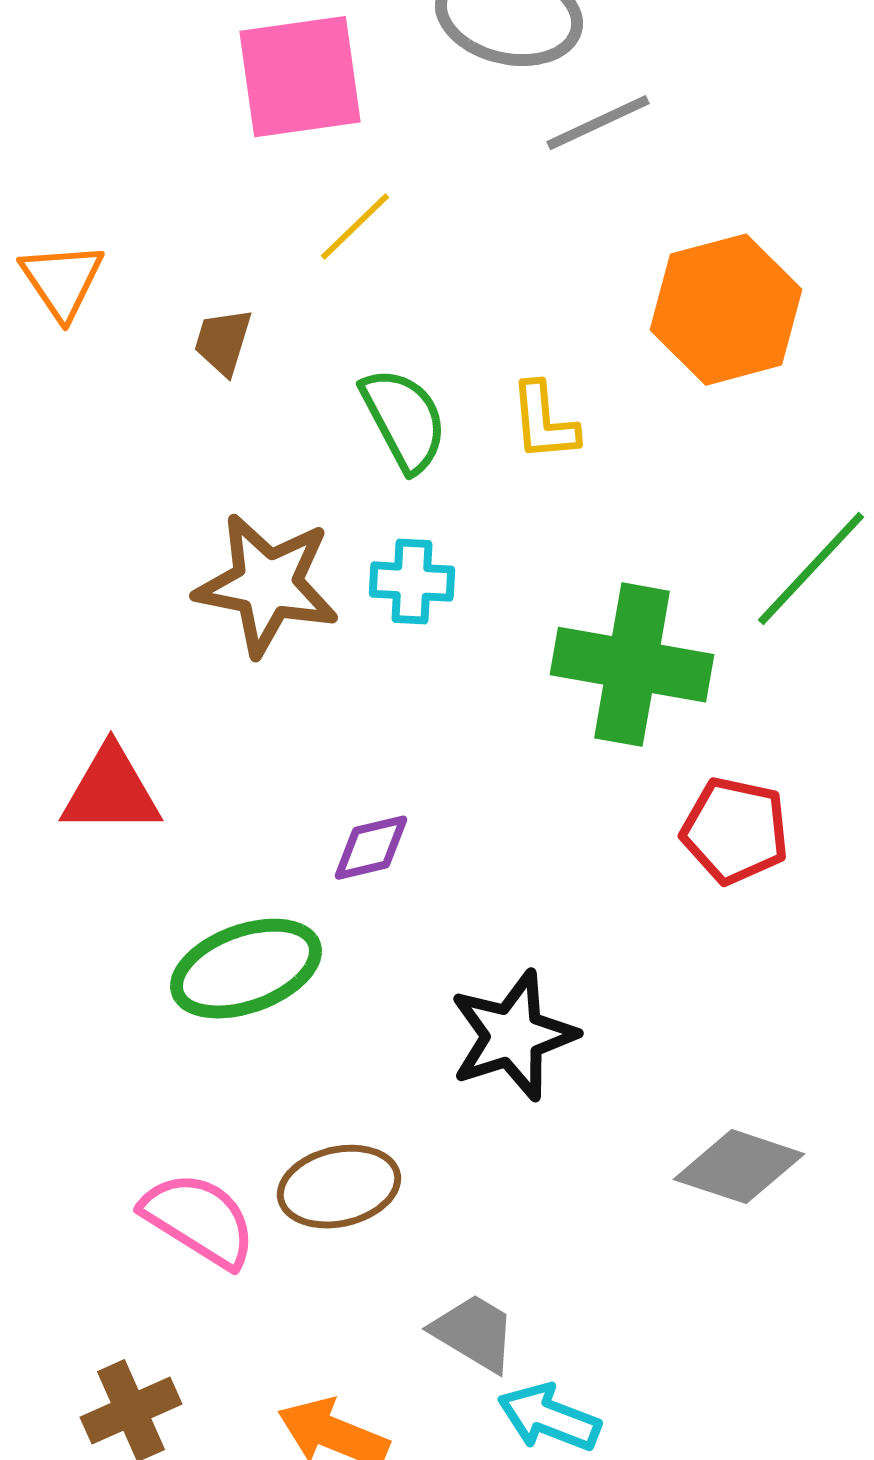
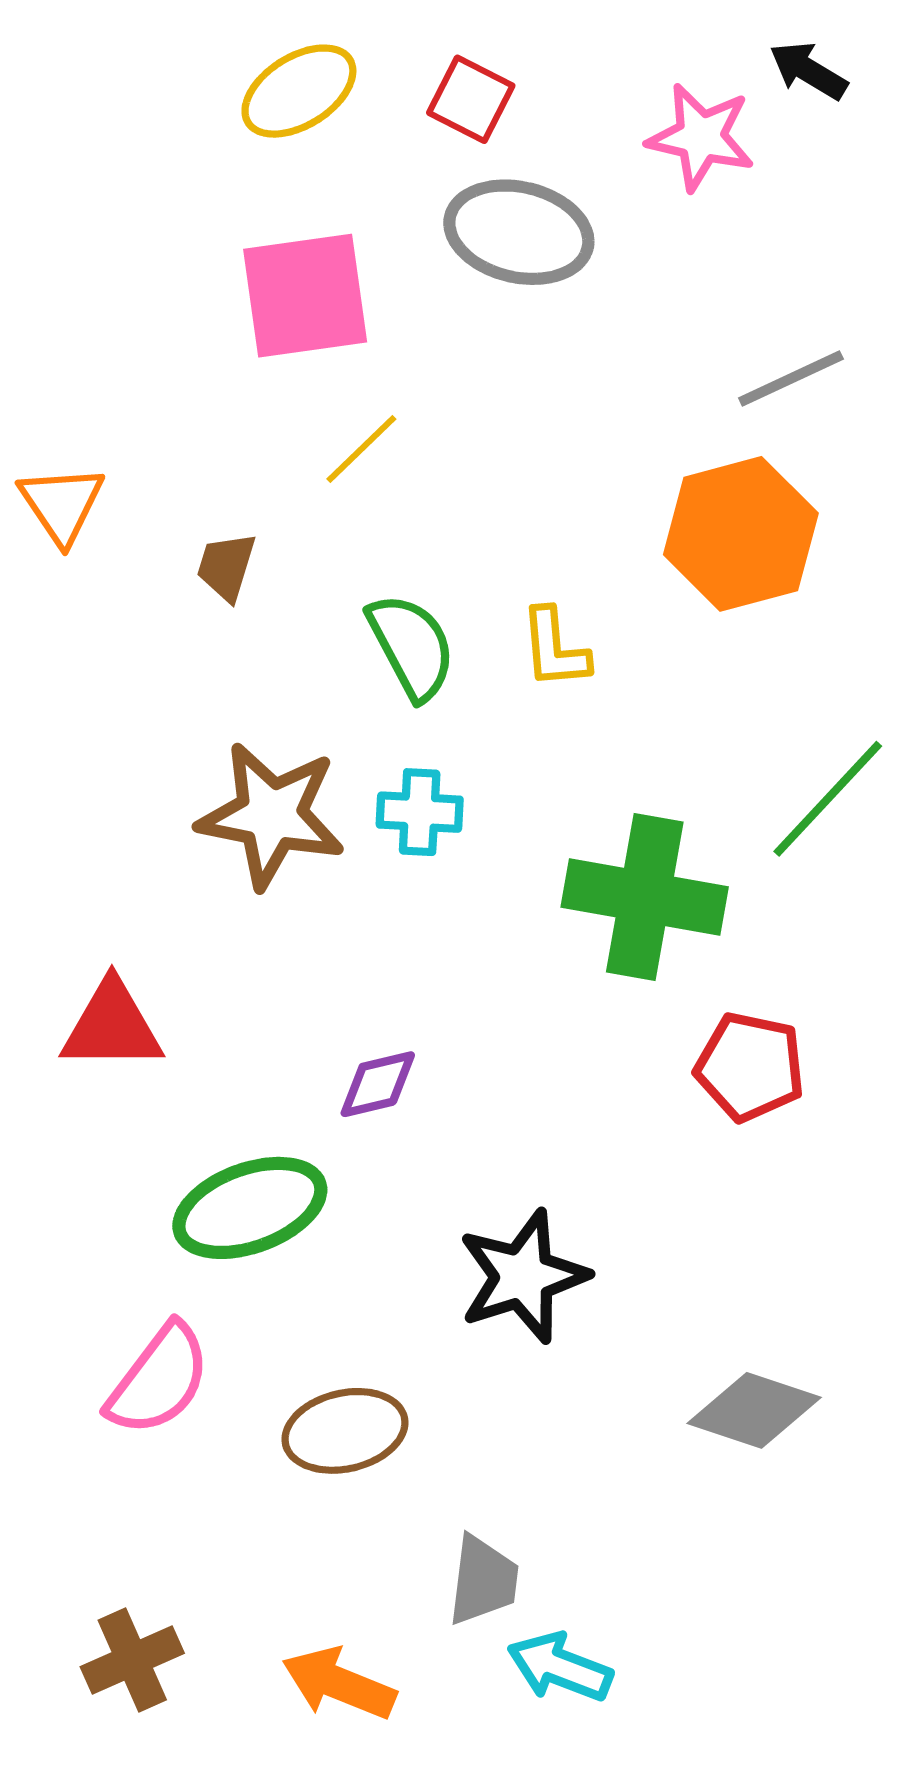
gray line: (598, 123) -> (791, 378), moved
pink semicircle: (199, 1220) -> (159, 1380), moved, turned 95
gray trapezoid: (474, 1333) -> (483, 1580), turned 66

